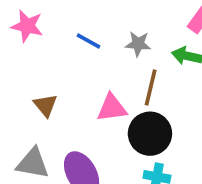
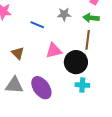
blue line: (89, 41) -> (37, 25), moved
brown line: (151, 88) -> (88, 40), moved

